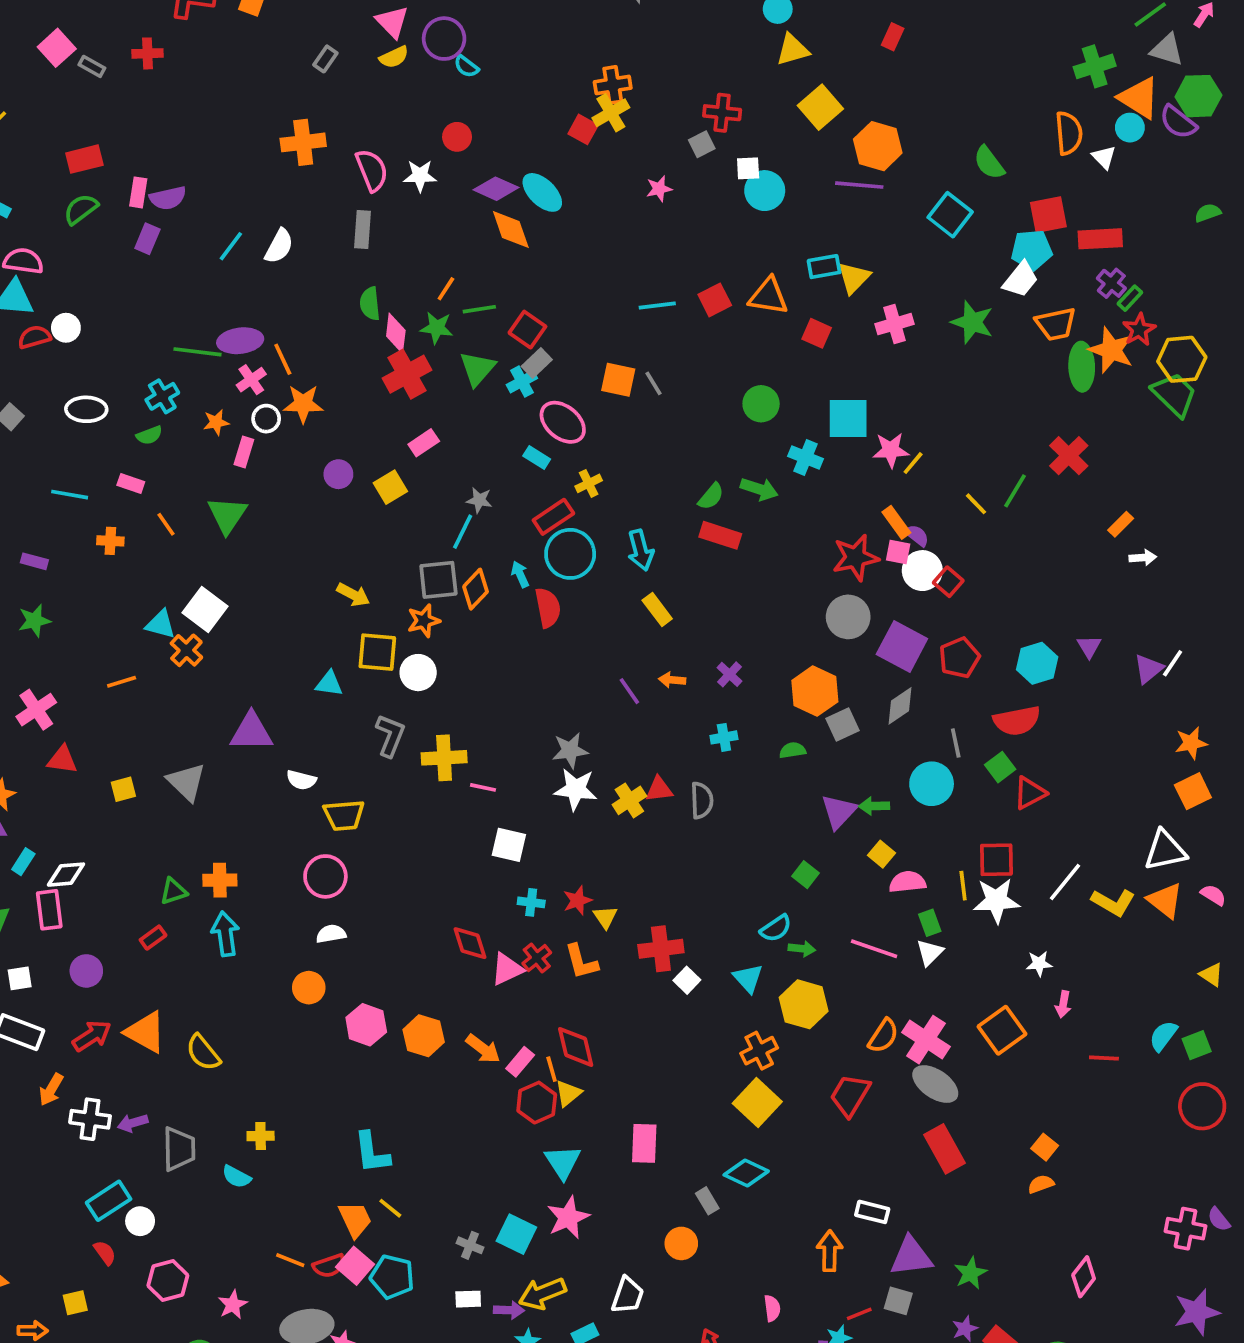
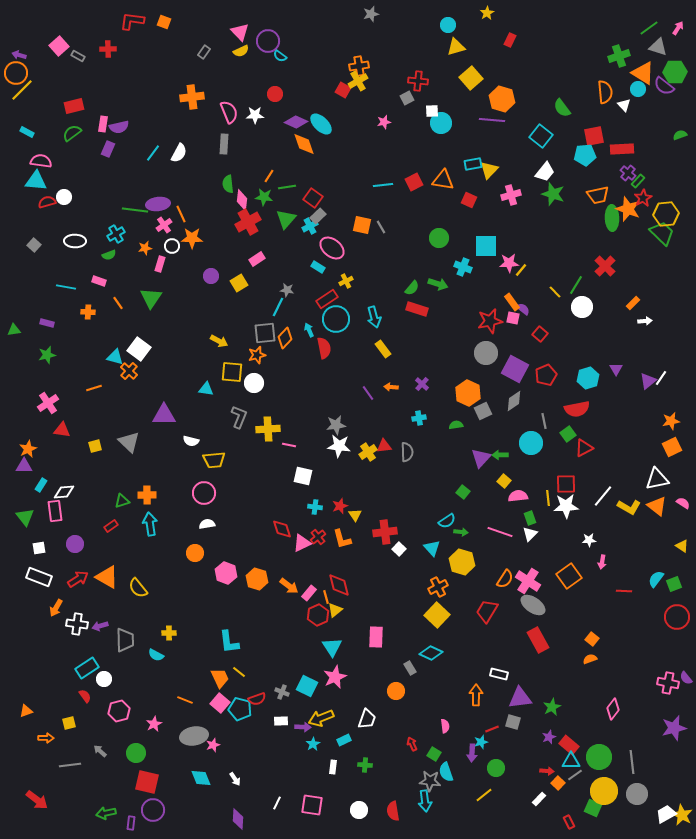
white trapezoid: (1021, 280) -> (545, 172), moved
white circle: (922, 571) -> (582, 307), moved
red semicircle: (329, 1266) -> (257, 699), moved

